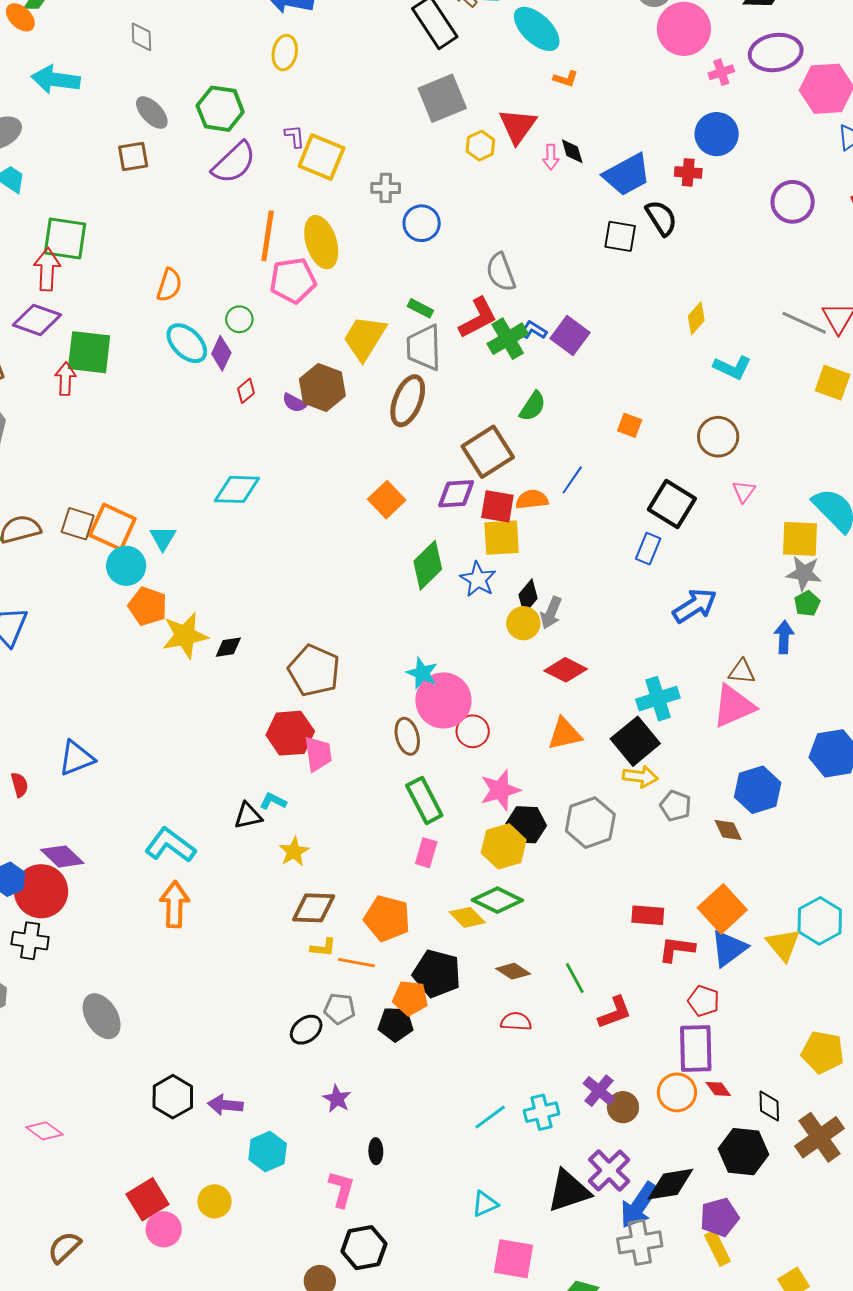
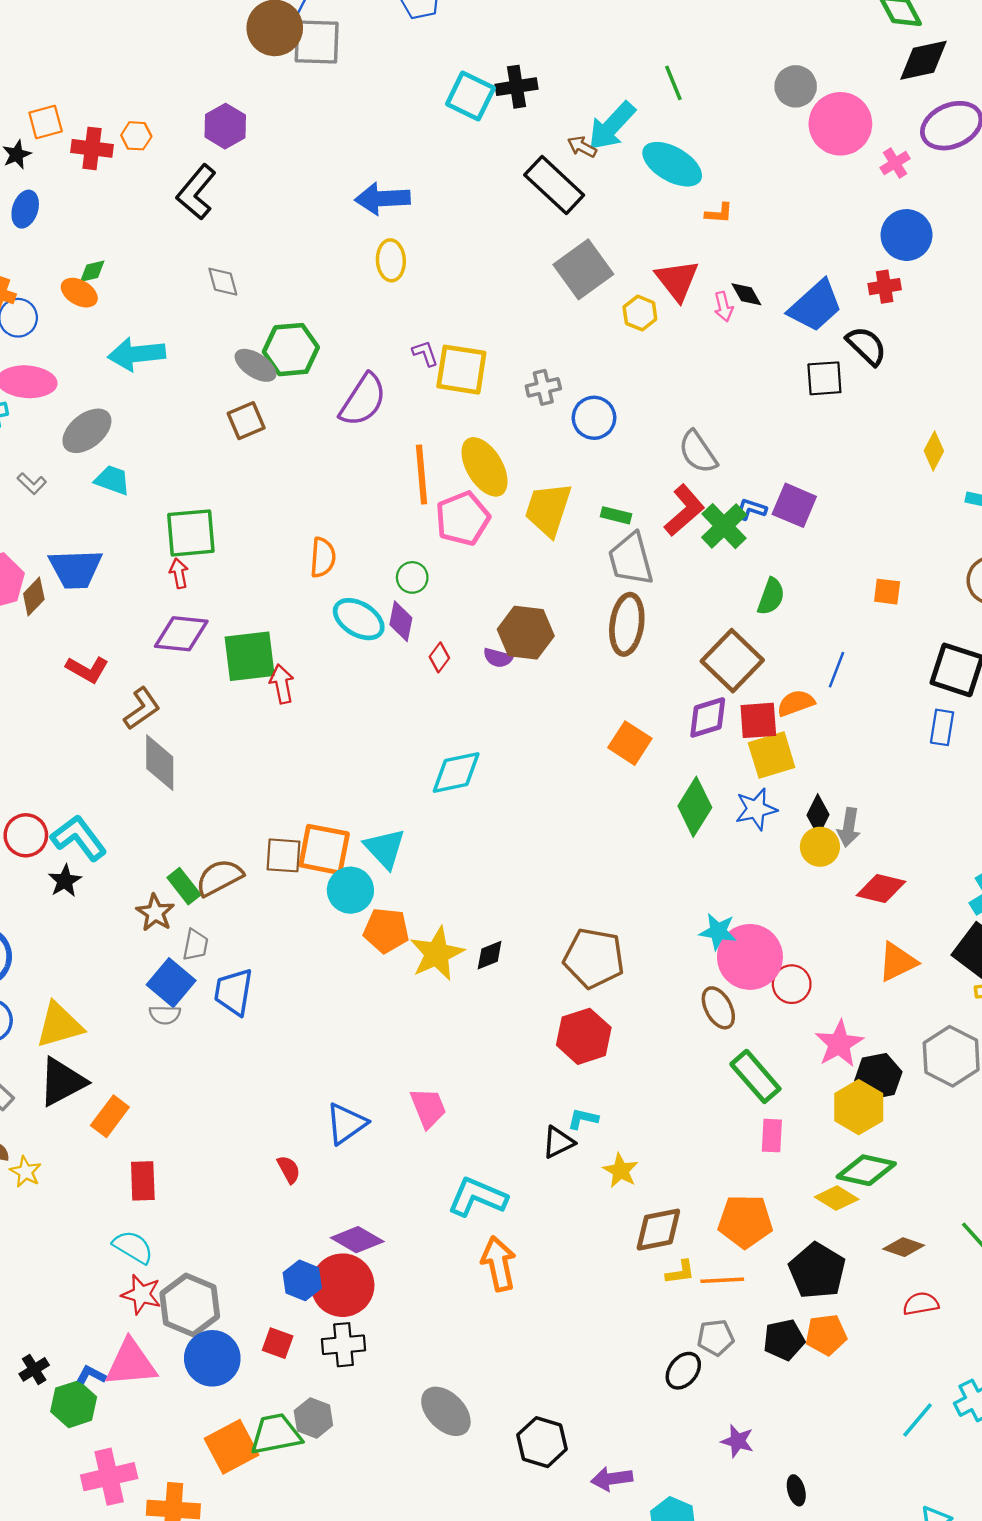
green hexagon: (220, 109) -> (291, 350), moved
red arrow: (47, 269) -> (179, 573), size x0.6
yellow trapezoid: (364, 338) -> (548, 509), moved
red arrow: (65, 379) -> (282, 684), moved
cyan triangle: (163, 538) -> (385, 848), size x1.4
blue star: (478, 579) -> (756, 809), turned -30
pink trapezoid: (318, 754) -> (428, 1108), moved
black pentagon: (437, 974) -> (817, 1271), turned 30
orange pentagon: (410, 998) -> (826, 1335), moved
black hexagon: (173, 1097) -> (542, 1442), moved

